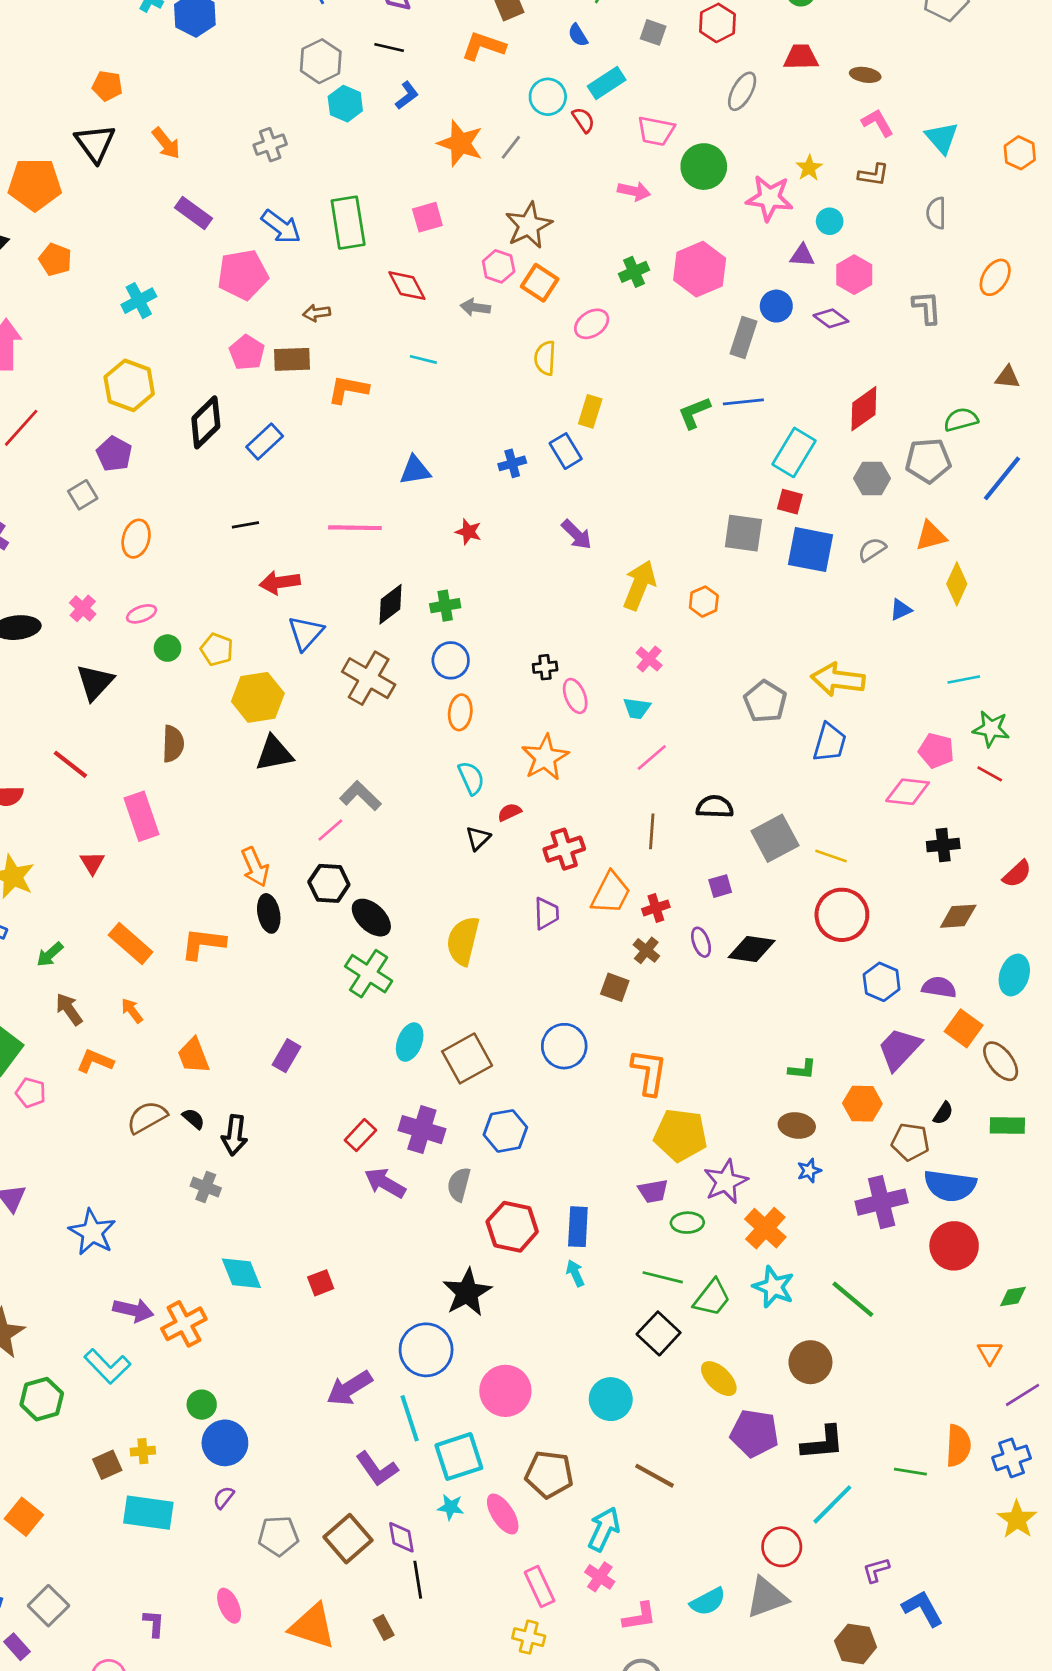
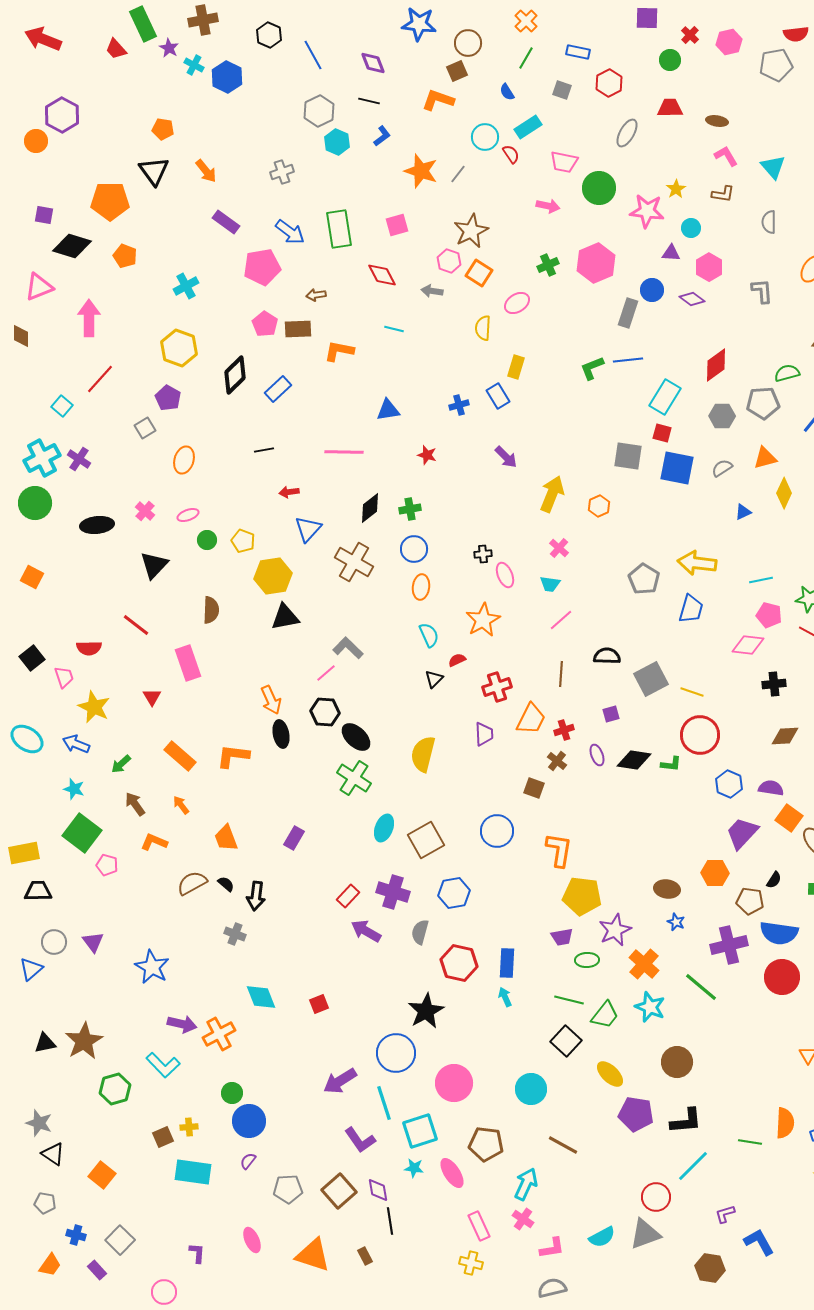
red arrow: (280, 582) -> (289, 492), size x0.7
cyan line: (964, 680) -> (761, 580), moved
green L-shape: (802, 1069) -> (671, 764), moved
blue star: (809, 1171) -> (676, 922), turned -30
green line: (853, 1299) -> (701, 987), moved

